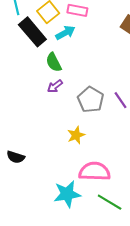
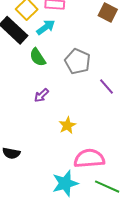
purple arrow: (55, 86) -> (41, 95), moved
gray pentagon: (91, 100) -> (78, 61), moved

